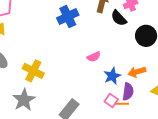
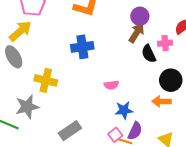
blue cross: (68, 16) -> (82, 47), moved
yellow cross: (33, 71) -> (46, 80), turned -30
orange arrow: (137, 72) -> (161, 101), moved

